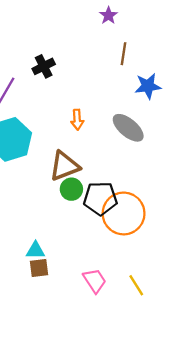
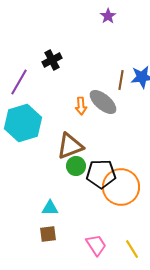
brown line: (124, 54) -> (121, 80), moved
gray ellipse: (128, 128) -> (103, 102), moved
cyan triangle: (36, 251) -> (50, 208), moved

